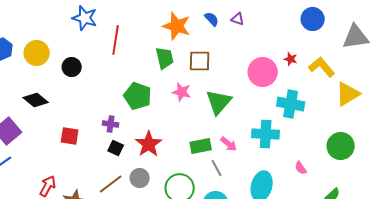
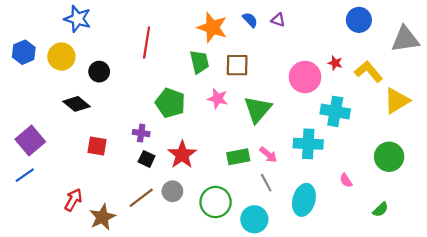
blue star: (85, 18) -> (78, 19), moved
black diamond: (36, 100) -> (77, 104), moved
gray line: (217, 168) -> (266, 183), moved

